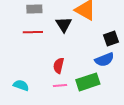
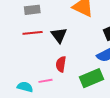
black triangle: (64, 24) -> (59, 35), moved
pink line: (60, 86) -> (45, 81), moved

